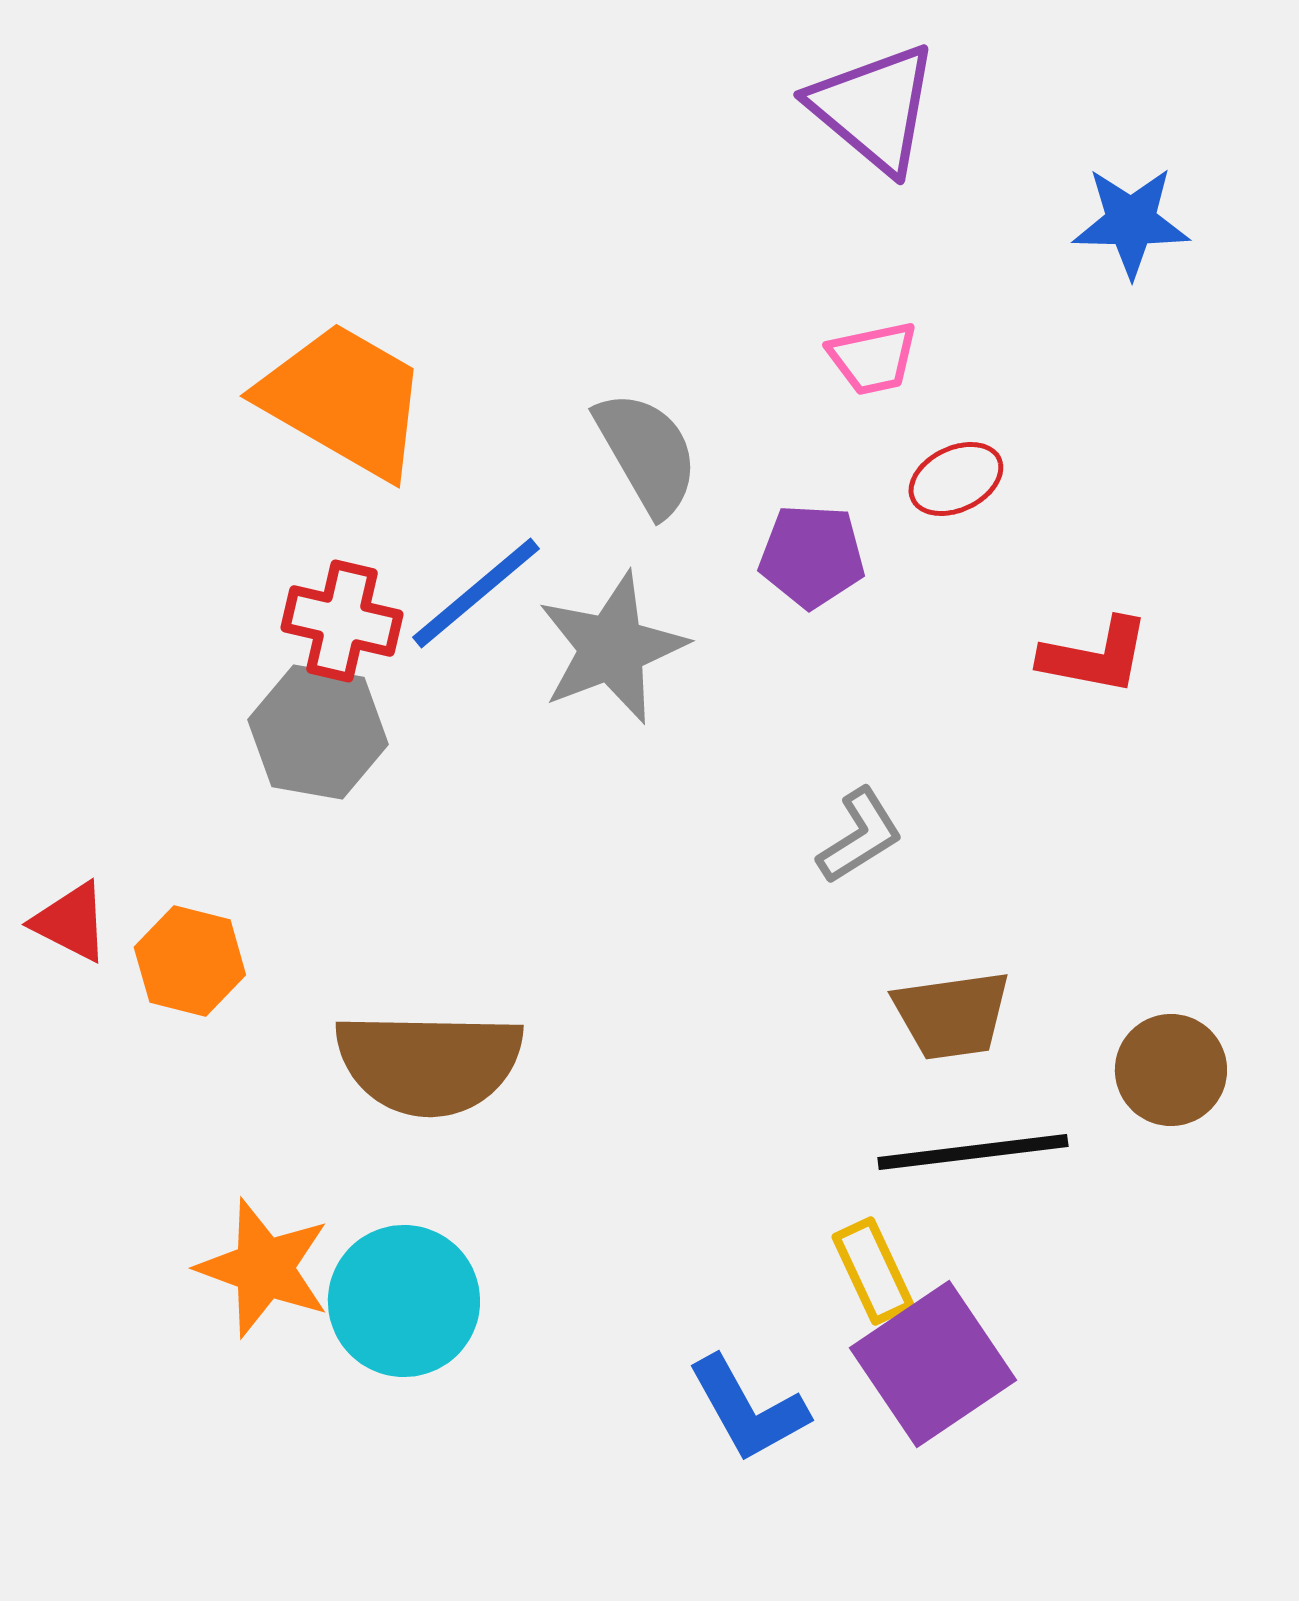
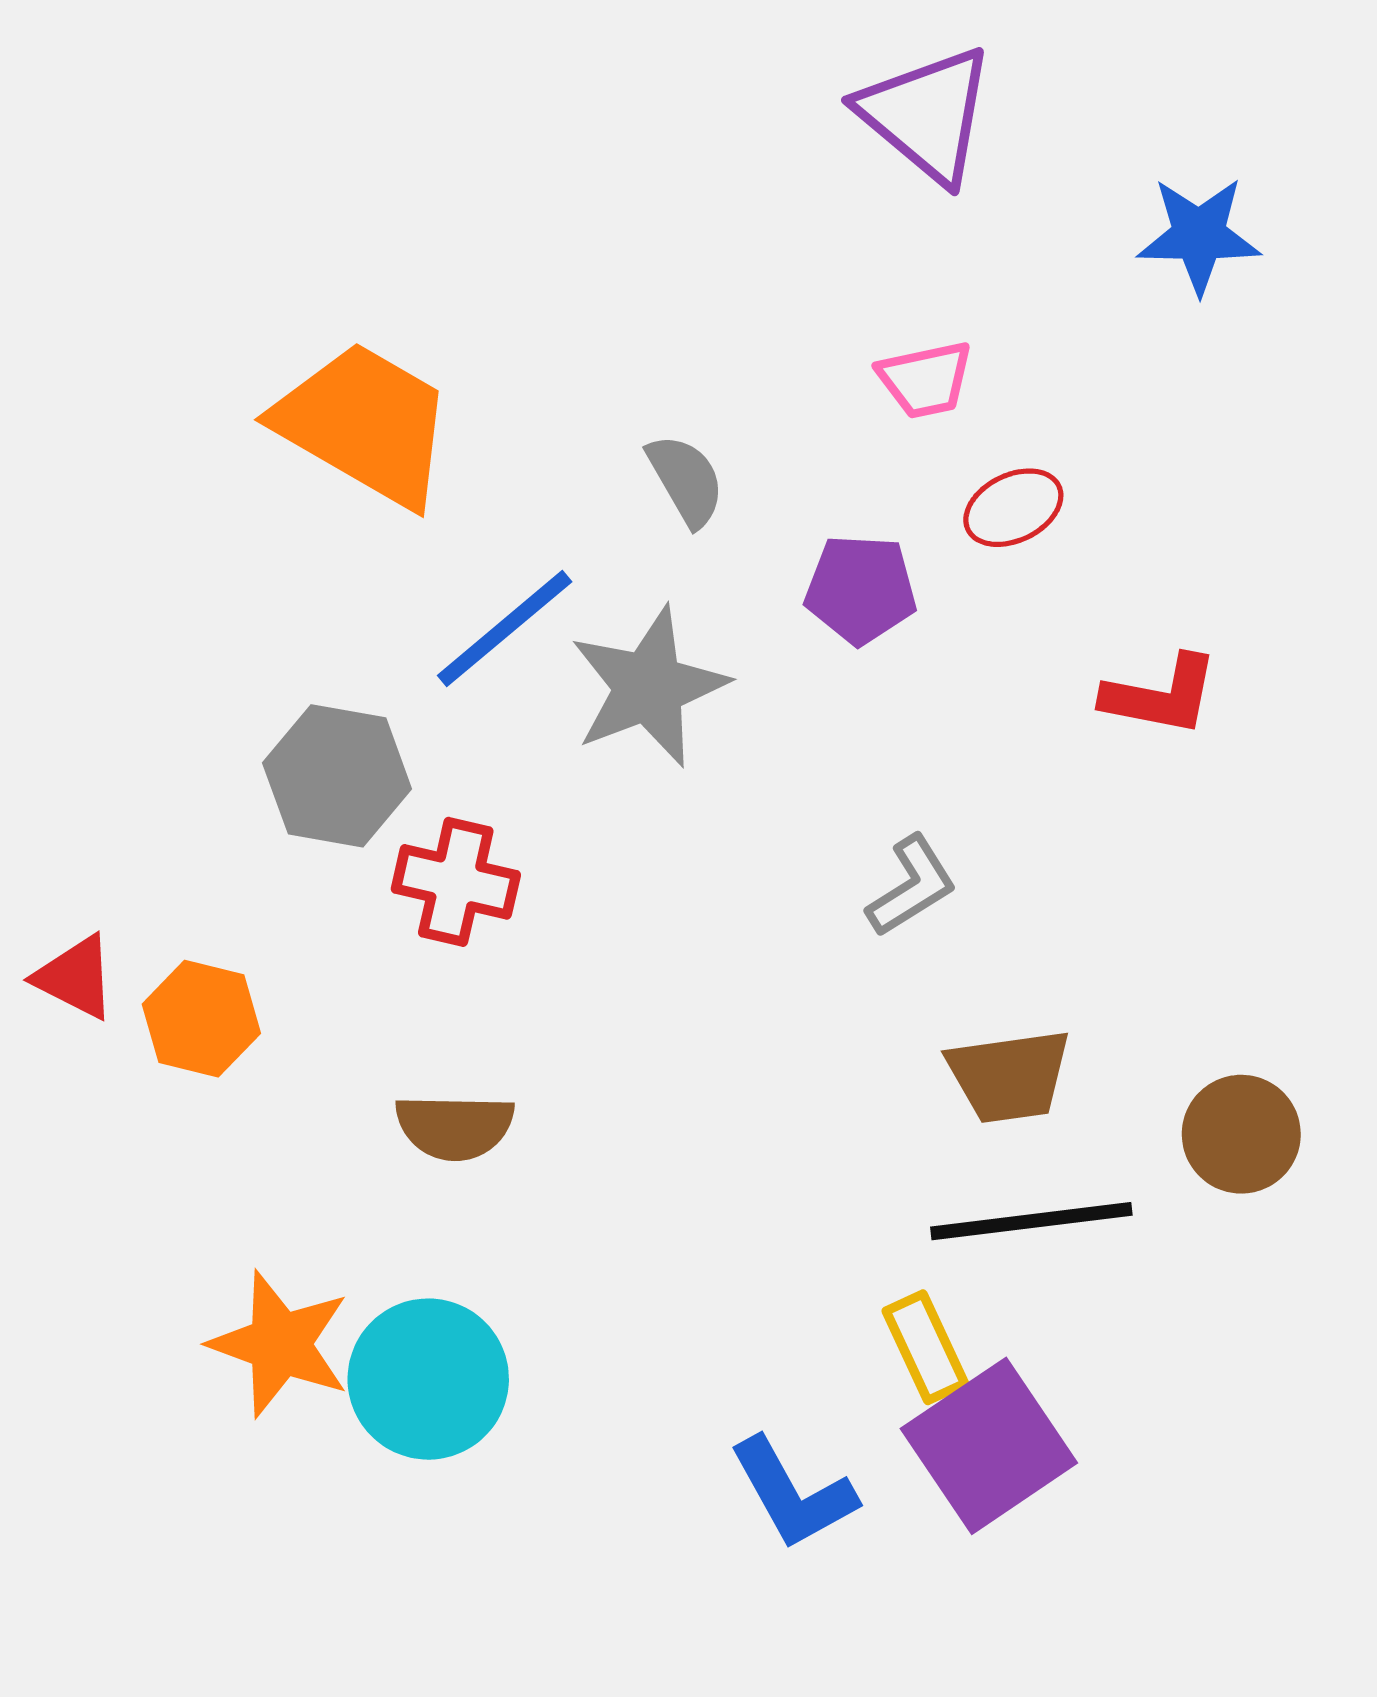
gray semicircle: (647, 453) -> (686, 480), size x0.7
red cross: (342, 621) -> (456, 882), moved
brown semicircle: (429, 1063) -> (455, 1127), size x0.6

